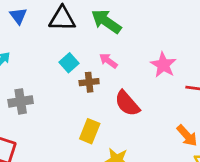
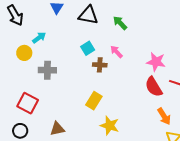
green arrow: (106, 21) -> (120, 23), size x0.7
pink star: (163, 65) -> (156, 62), turned -30
red semicircle: (127, 103) -> (154, 87), moved

